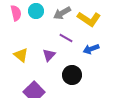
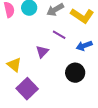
yellow triangle: (21, 55) -> (14, 65), moved
black circle: (72, 75) -> (75, 73), moved

